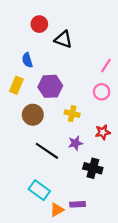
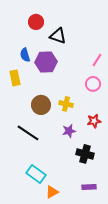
yellow rectangle: (16, 85) -> (15, 78), turned -35
purple hexagon: (50, 86) -> (46, 62), moved
brown circle: (33, 115) -> (41, 105), moved
black line: (47, 151) -> (28, 133), moved
purple rectangle: (78, 204) -> (89, 187), moved

